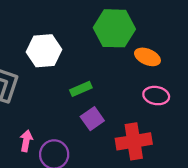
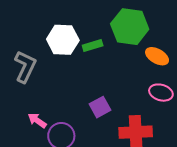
green rectangle: (81, 89) -> (93, 45), moved
pink arrow: (26, 141) -> (37, 120), turned -72

